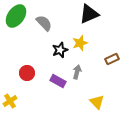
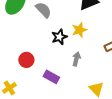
purple rectangle: (58, 81) -> (51, 77), moved

